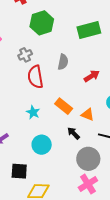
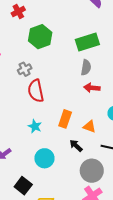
gray semicircle: (63, 62) -> (86, 67), moved
red arrow: (92, 76) -> (92, 88), turned -140
orange rectangle: (64, 106) -> (65, 119), turned 72
black square: (19, 171) -> (23, 186), turned 36

